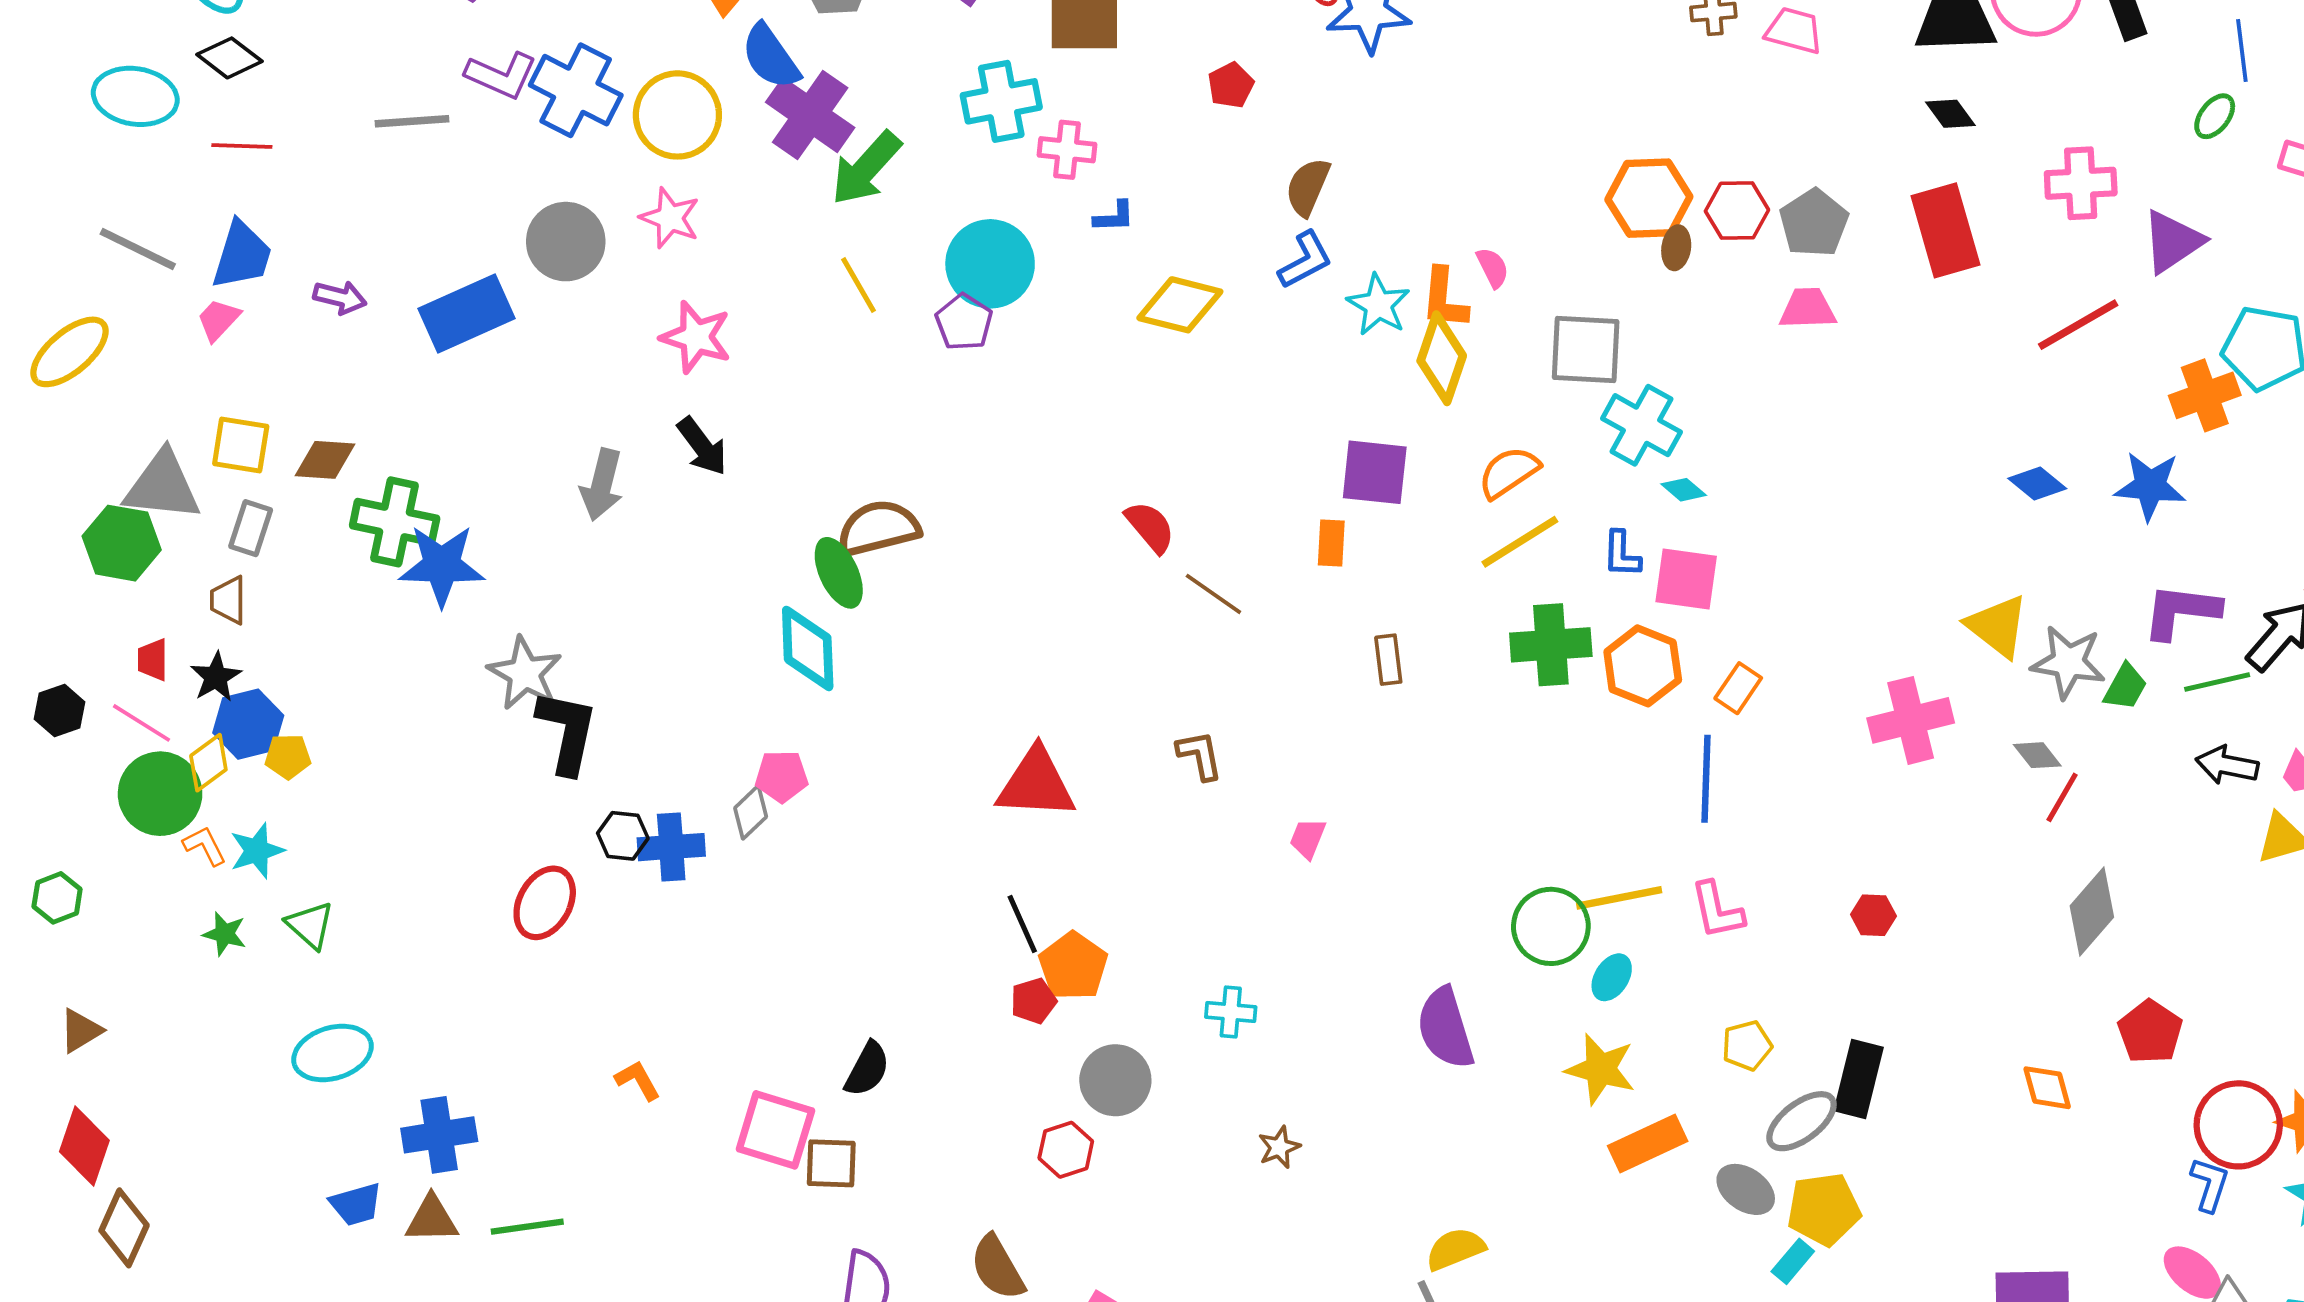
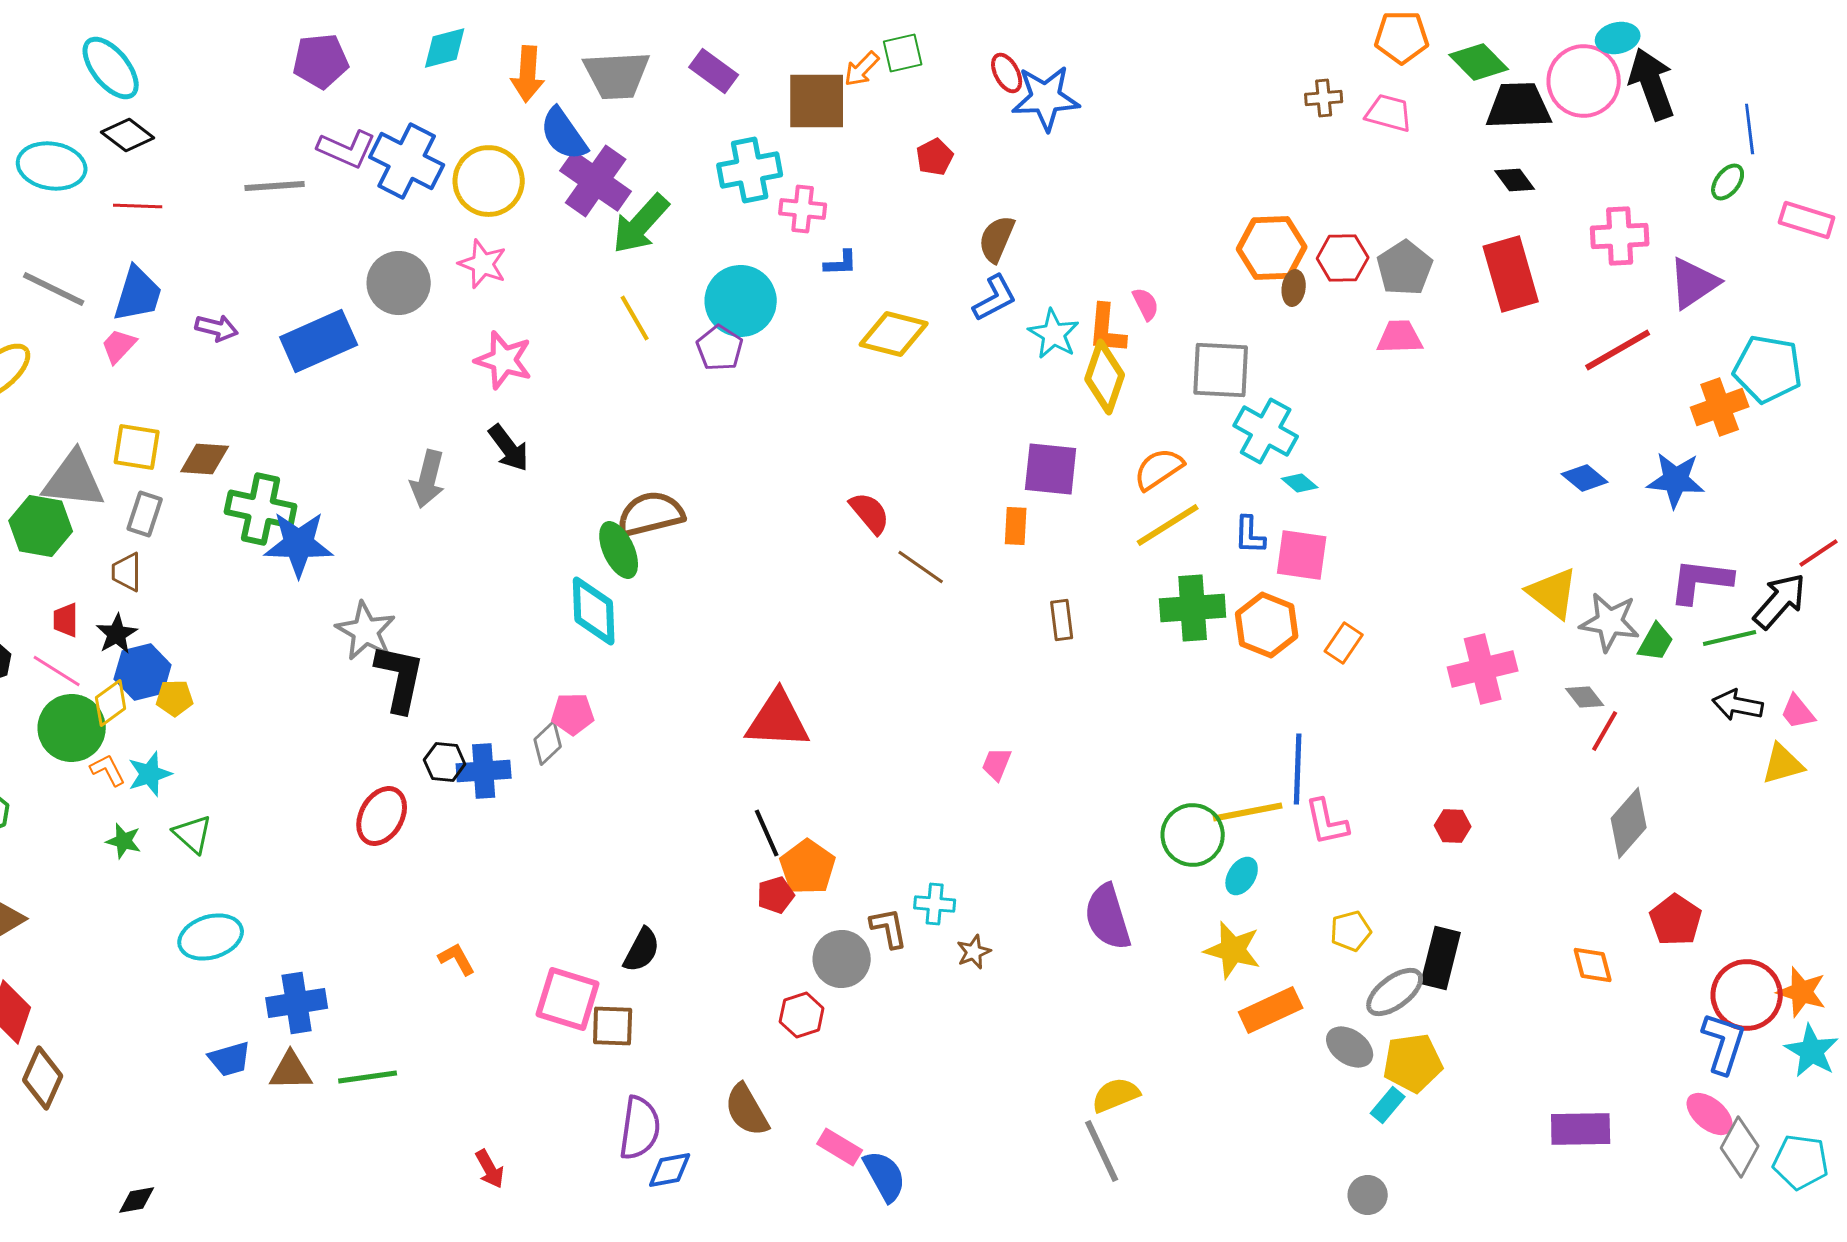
brown L-shape: (1200, 755) -> (889, 928), moved
blue line: (1706, 779) -> (1298, 769), moved
brown star: (1279, 1147) -> (974, 952), moved
blue L-shape: (2210, 1184) -> (1724, 1043), size x1.4

